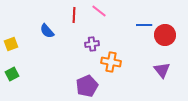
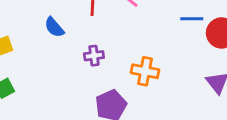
purple cross: (92, 44) -> (94, 56), moved

